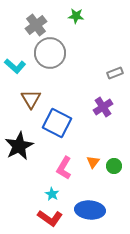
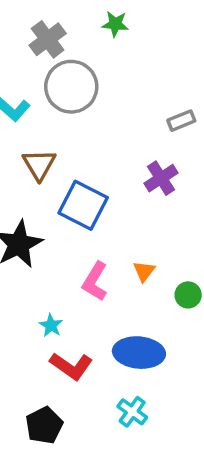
green circle: (114, 166) -> (188, 295), moved
cyan star: (52, 194) -> (51, 325), moved

